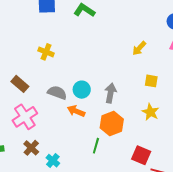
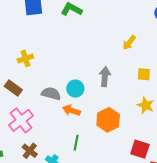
yellow cross: (46, 52) -> (25, 58), moved, turned -35
gray arrow: (110, 93) -> (105, 77), moved
green line: (96, 146) -> (76, 143), moved

